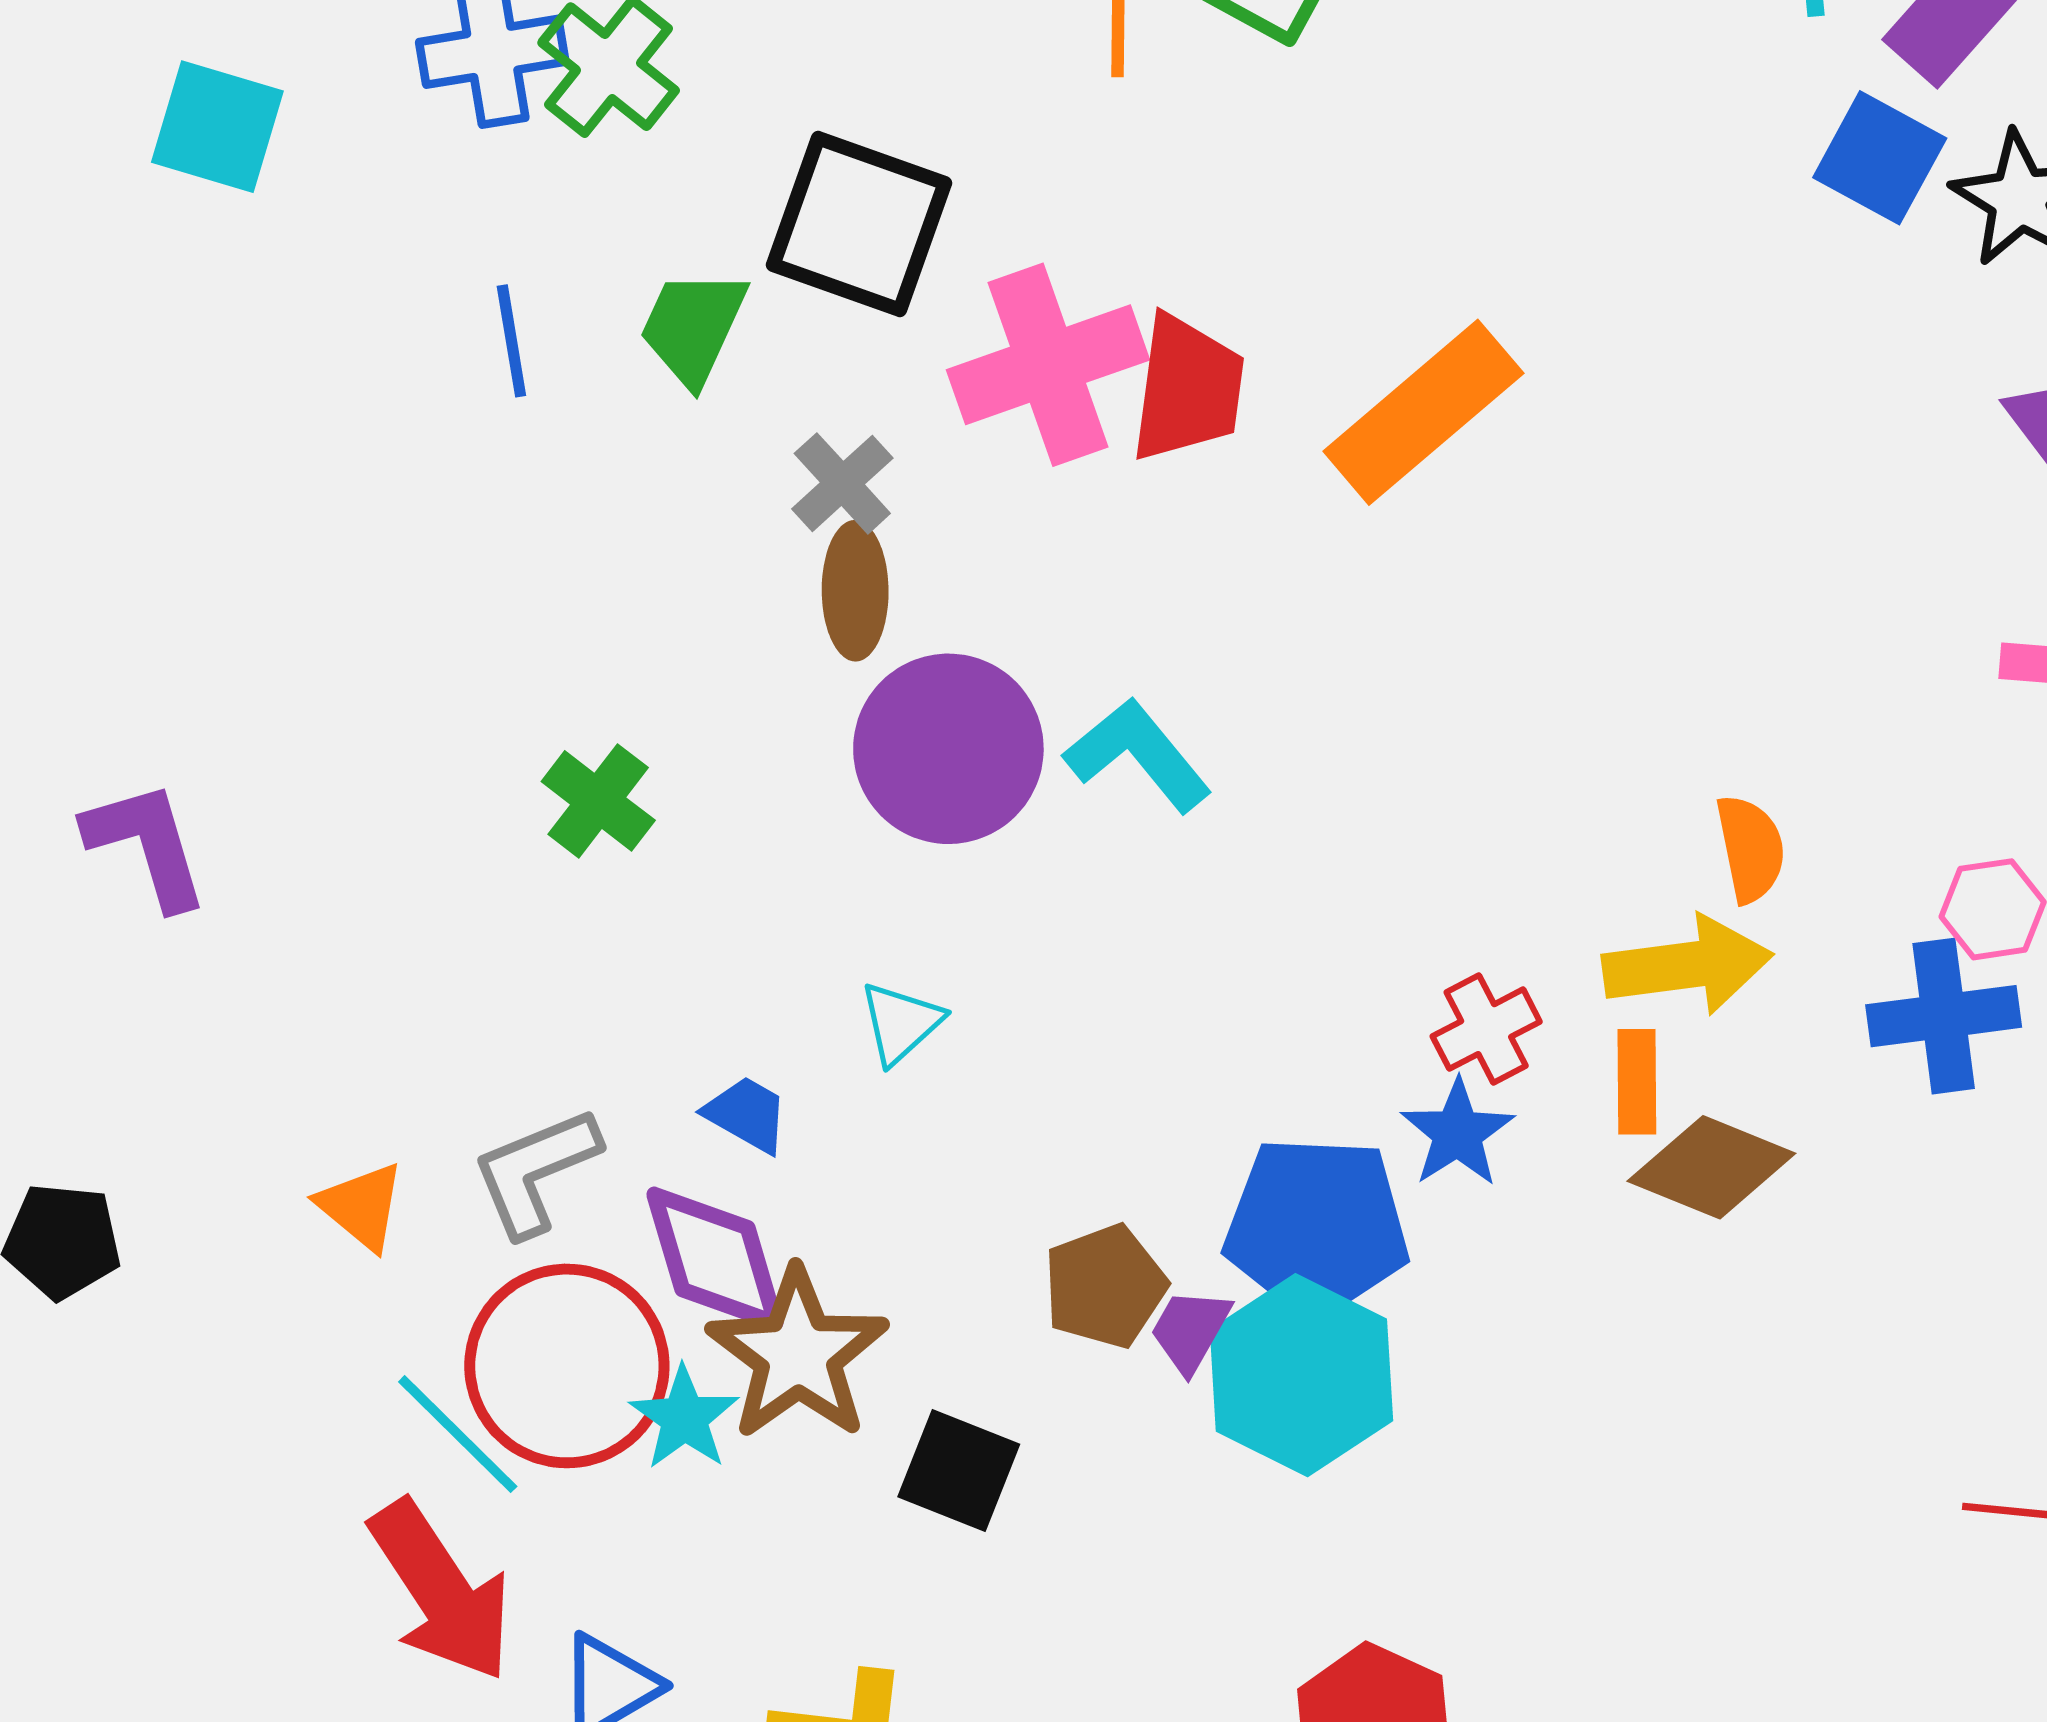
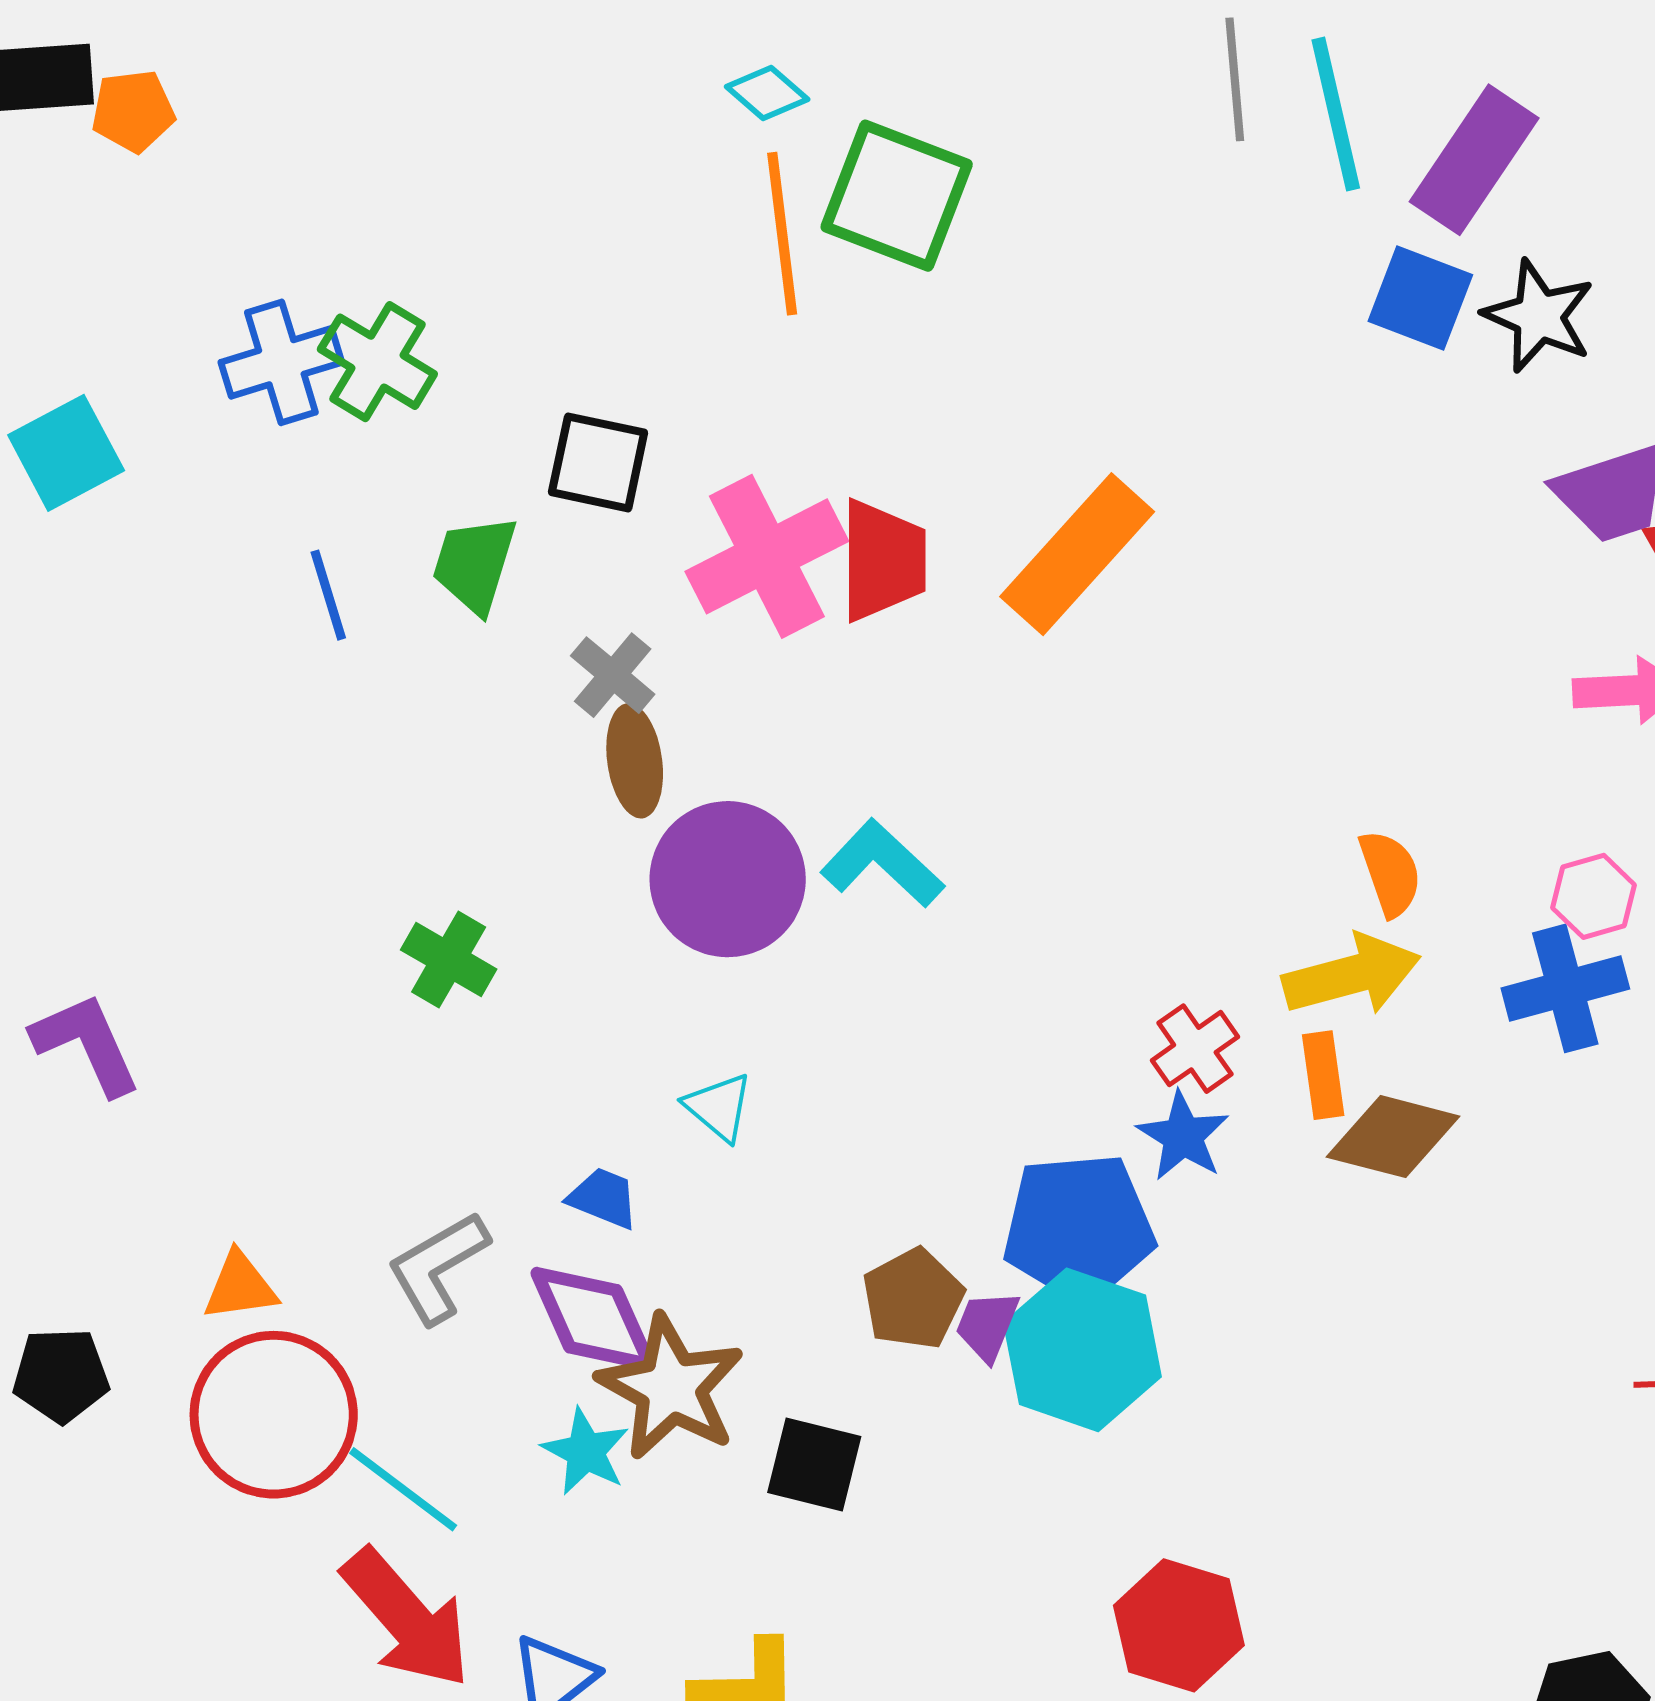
cyan square: (217, 127) -> (66, 453), turned -37
black square: (859, 224) -> (598, 462), size x0.7
cyan triangle: (901, 1023) -> (719, 1107), turned -30
orange triangle: (361, 1206) -> (240, 1286), moved, turned -40
red circle: (567, 1366) -> (274, 1415), moved

